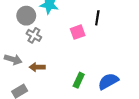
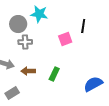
gray cross: (34, 35) -> (25, 42), turned -32
green rectangle: (79, 80) -> (54, 74), moved

